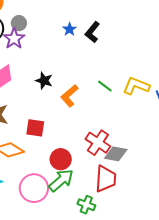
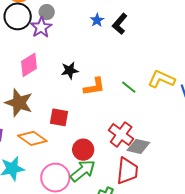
black star: (44, 81) -> (70, 70), turned -30
green line: (105, 86) -> (129, 87), moved
orange L-shape: (69, 96) -> (94, 87), turned -150

